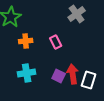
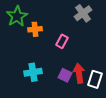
orange cross: (26, 41) -> (35, 29), moved
pink rectangle: (56, 42) -> (62, 41), turned 56

